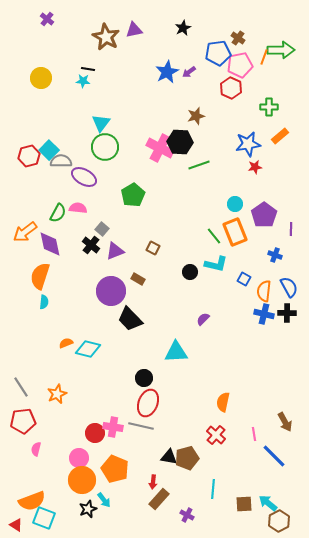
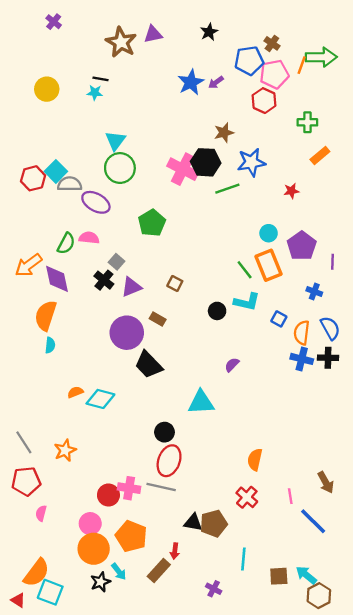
blue star: (248, 144) -> (251, 162), moved
brown rectangle: (159, 499) -> (159, 570), moved
orange semicircle: (32, 501) -> (36, 573), turned -32

